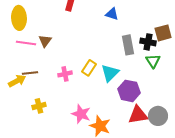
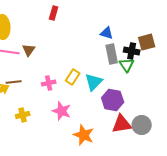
blue triangle: (112, 14) -> (107, 33), moved
green triangle: (153, 61) -> (127, 65), moved
pink star: (81, 114) -> (62, 111), moved

